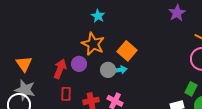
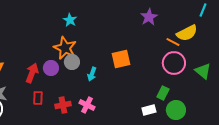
orange square: (127, 51) -> (121, 59), moved, turned 36
gray circle: (108, 70) -> (72, 62), moved
cyan arrow: (120, 70) -> (92, 74), turned 120

